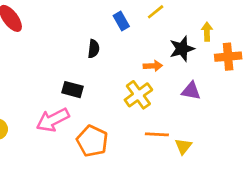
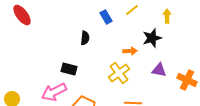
yellow arrow: (207, 32) -> (167, 16), moved
orange cross: (228, 57) -> (187, 80), moved, turned 30

